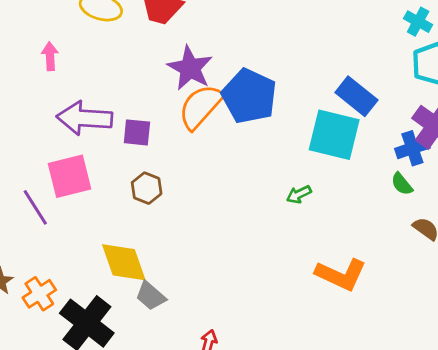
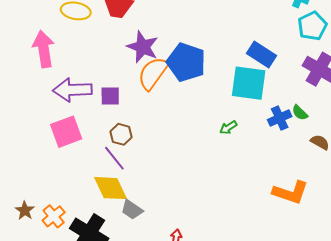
pink arrow: (50, 56) -> (44, 49), size x1.8
blue cross: (412, 148) -> (280, 118), moved
purple line: (35, 207) -> (114, 158), moved
orange L-shape: (341, 274) -> (290, 192), moved

